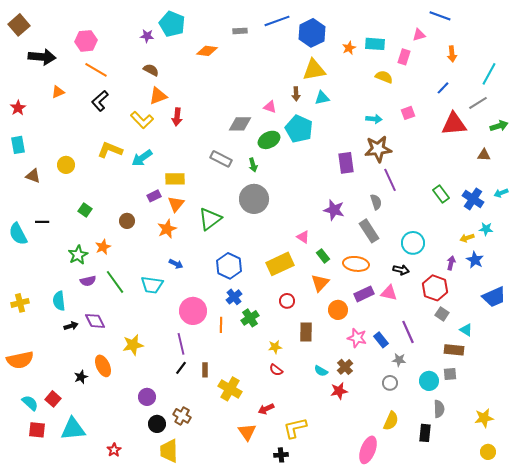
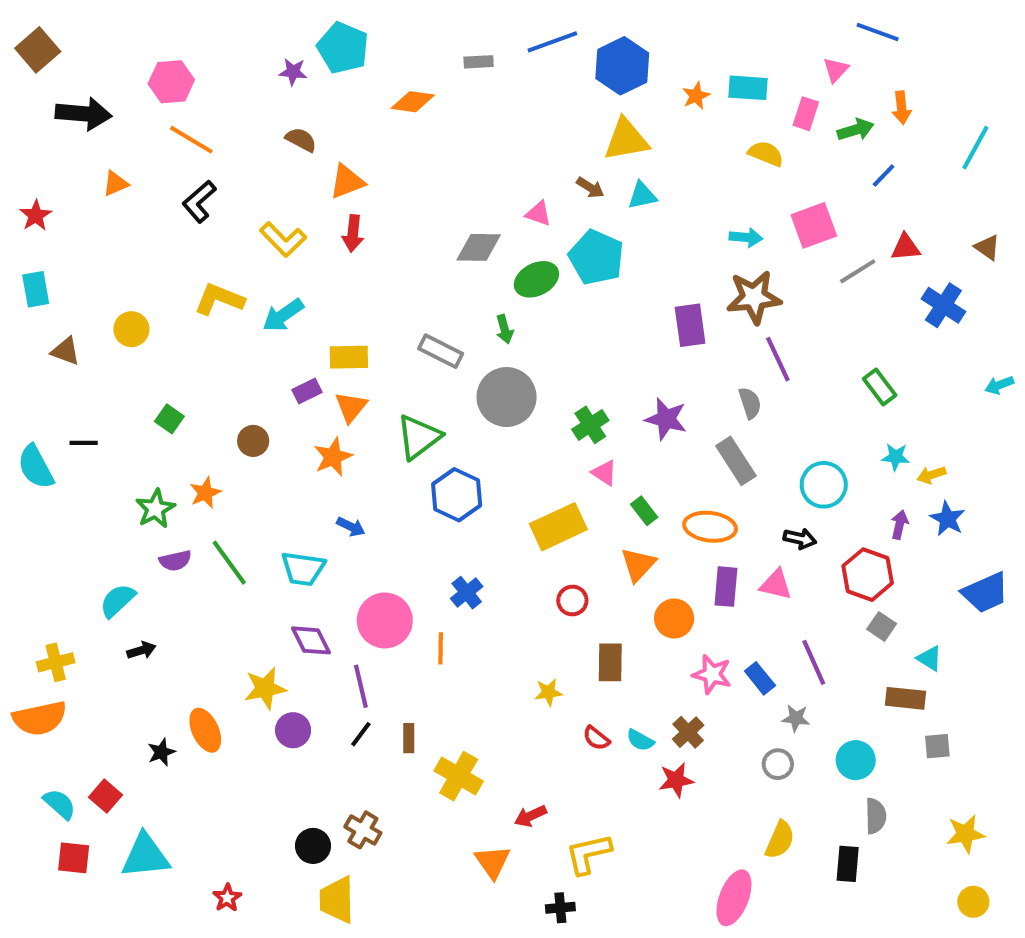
pink triangle: (419, 35) -> (836, 70), turned -32
brown arrow: (296, 94) -> (590, 188), turned -56
orange triangle: (158, 96) -> (347, 182), moved
gray line: (478, 103) -> (858, 271), moved
pink square: (408, 113) -> (814, 225), size x1.6
red triangle: (454, 124) -> (906, 247), size x0.6
green arrow: (499, 126) -> (856, 130), moved
brown triangle: (484, 155) -> (987, 247), moved, turned 32
gray rectangle: (221, 159) -> (441, 351), moved
blue cross: (473, 199) -> (943, 305), moved
cyan star: (486, 229) -> (896, 457), moved
blue hexagon: (229, 266) -> (457, 495), moved
purple rectangle: (364, 294) -> (726, 587), turned -60
cyan semicircle: (59, 301) -> (117, 601), turned 54
yellow cross: (20, 303) -> (56, 662), moved
green cross: (250, 318) -> (590, 425), moved
purple diamond: (95, 321) -> (311, 640), moved
red semicircle: (276, 370) -> (596, 738), moved
gray square: (450, 374) -> (937, 746), moved
purple circle: (147, 397) -> (293, 730), moved

